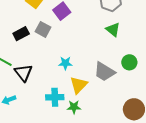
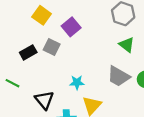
gray trapezoid: (104, 72) -> (118, 76), moved
black triangle: (23, 73) -> (44, 100), moved

